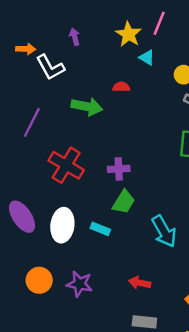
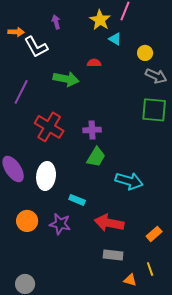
cyan rectangle: (100, 229) -> (77, 200), moved
cyan arrow: (164, 231) -> (129, 181), turned -44
red arrow: (140, 283) -> (109, 223), size x1.6

